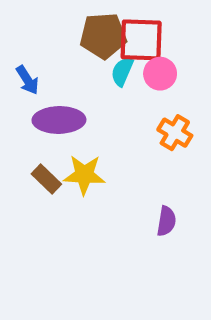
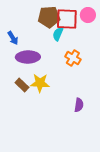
pink circle: (160, 74) -> (88, 15), moved
orange cross: (175, 133) -> (73, 58), moved

